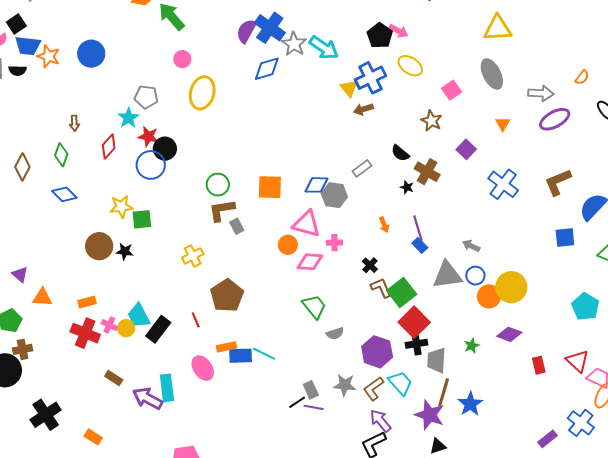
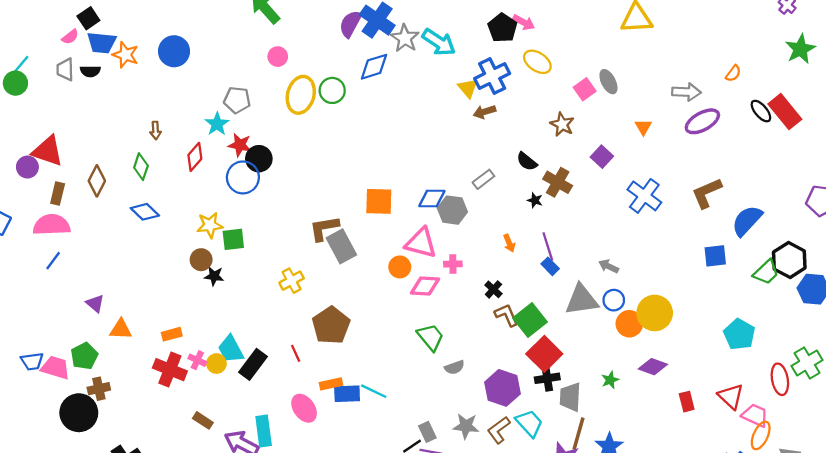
gray ellipse: (492, 74) -> (608, 82), moved, size x0.7
green circle: (218, 185) -> (332, 90), moved
gray rectangle: (237, 226) -> (341, 246), size x1.8
brown circle: (99, 246) -> (201, 260), moved, size x0.7

